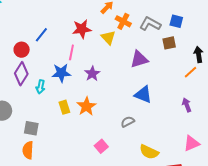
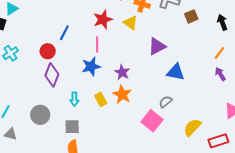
purple triangle: (139, 59) -> (157, 46), moved
orange line: (191, 72) -> (219, 53), moved
purple star: (92, 74) -> (122, 72), moved
cyan arrow: (40, 87) -> (74, 99), moved
pink square: (101, 146) -> (152, 121), moved, size x1.5
yellow semicircle: (149, 152) -> (192, 127), turned 120

